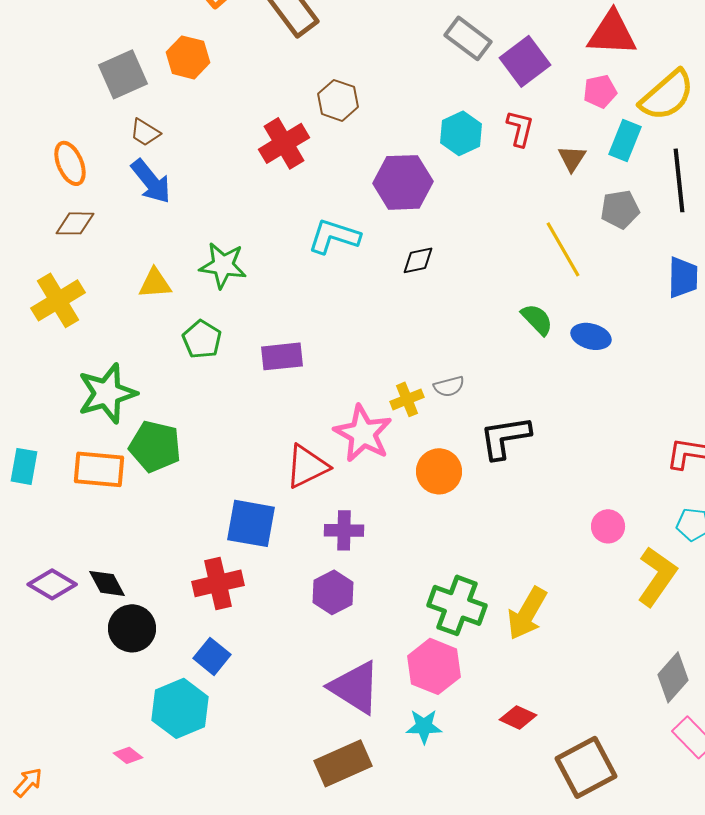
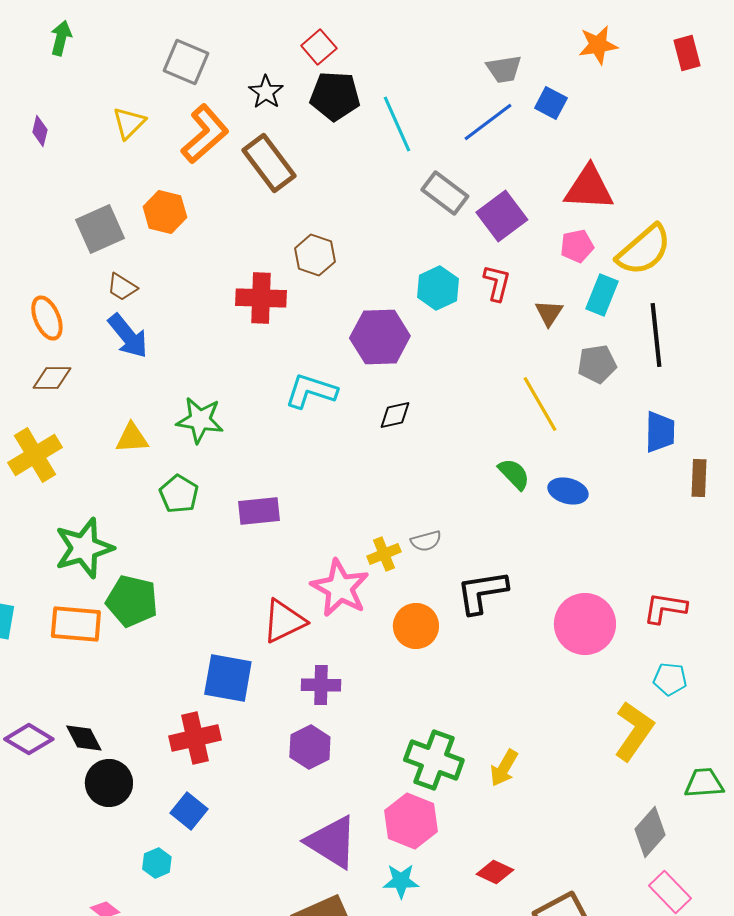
red cross: (284, 143) -> (261, 298), turned 33
pink circle: (608, 526) -> (585, 624), moved, size x1.8
yellow arrow: (527, 613) -> (504, 768), size x0.7
cyan hexagon: (180, 708) -> (157, 863), size x0.5

